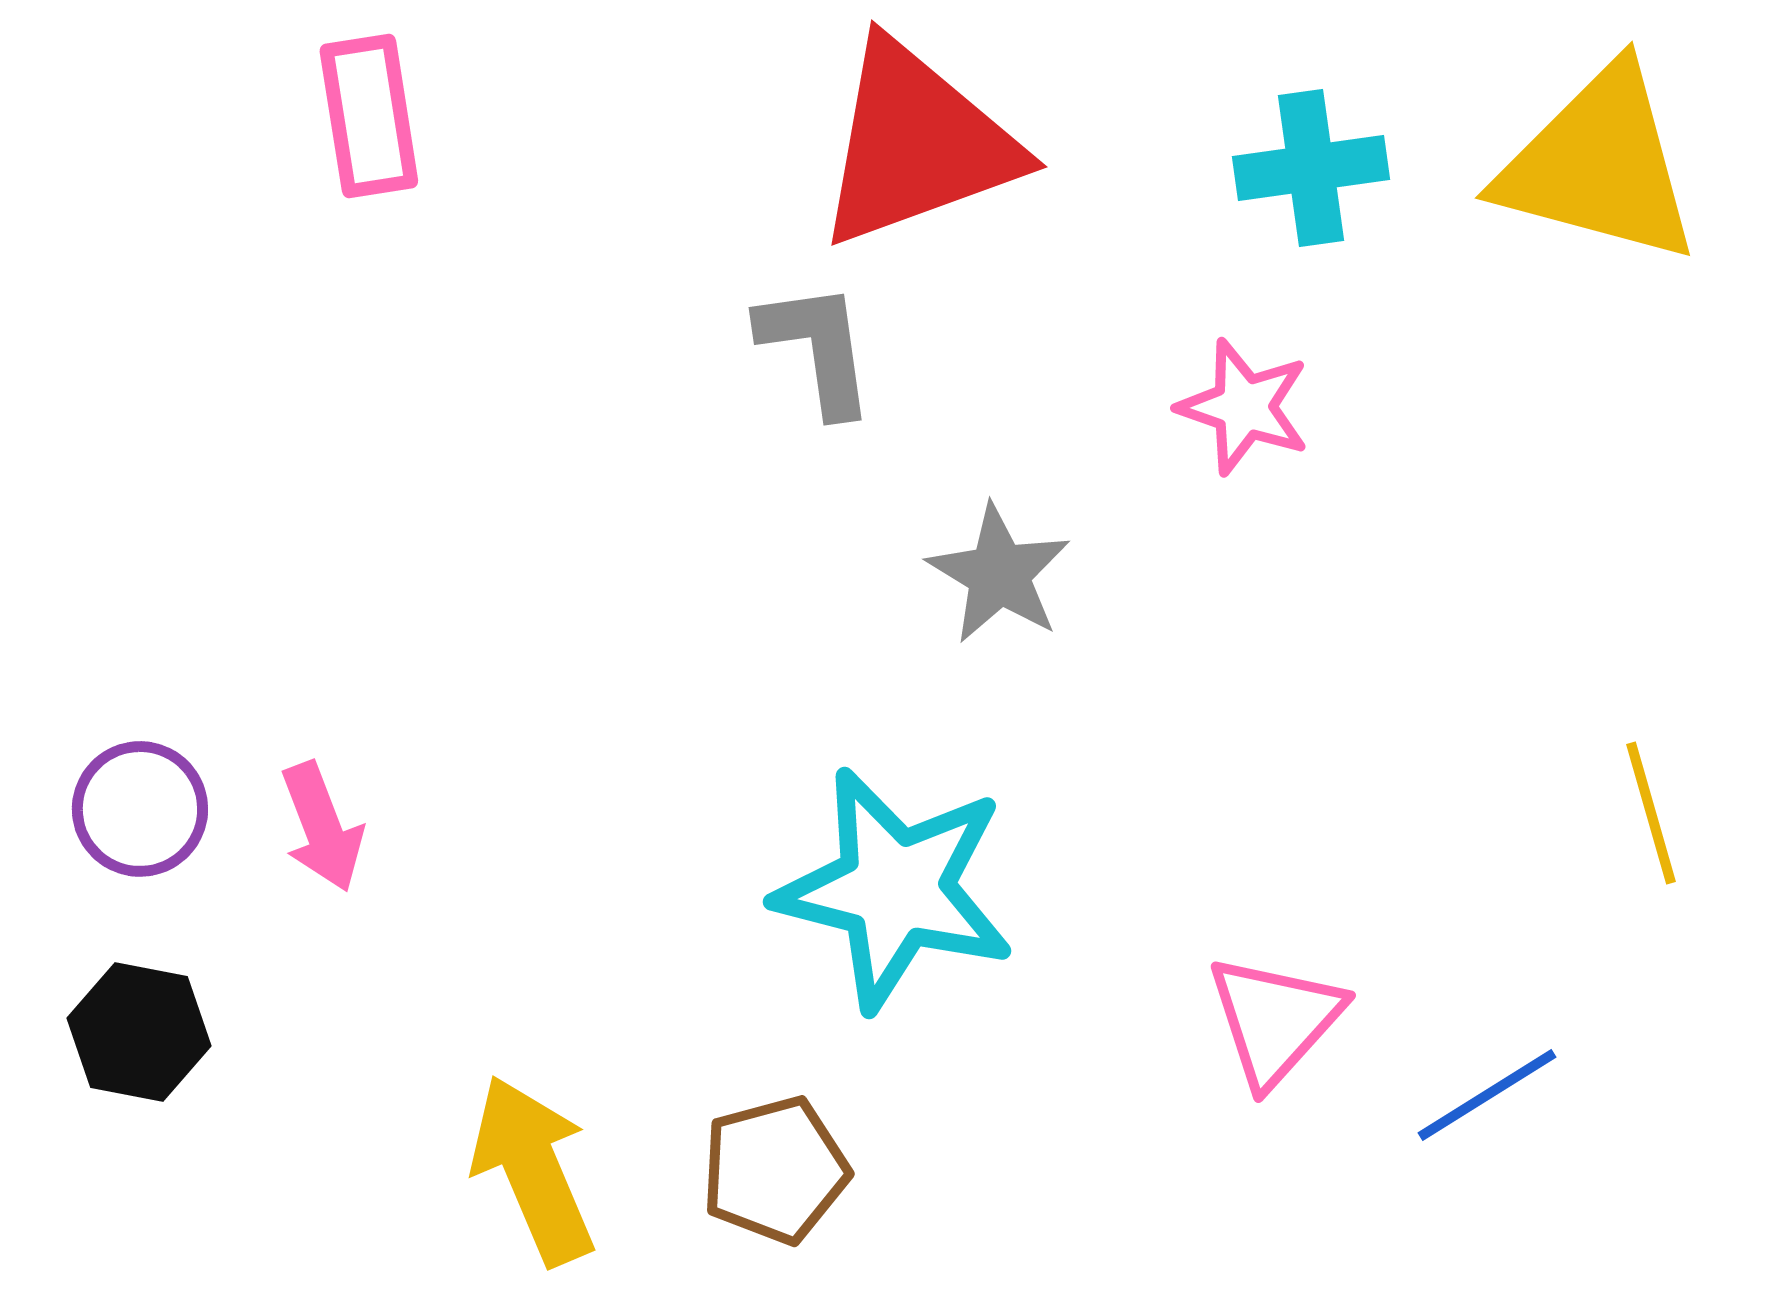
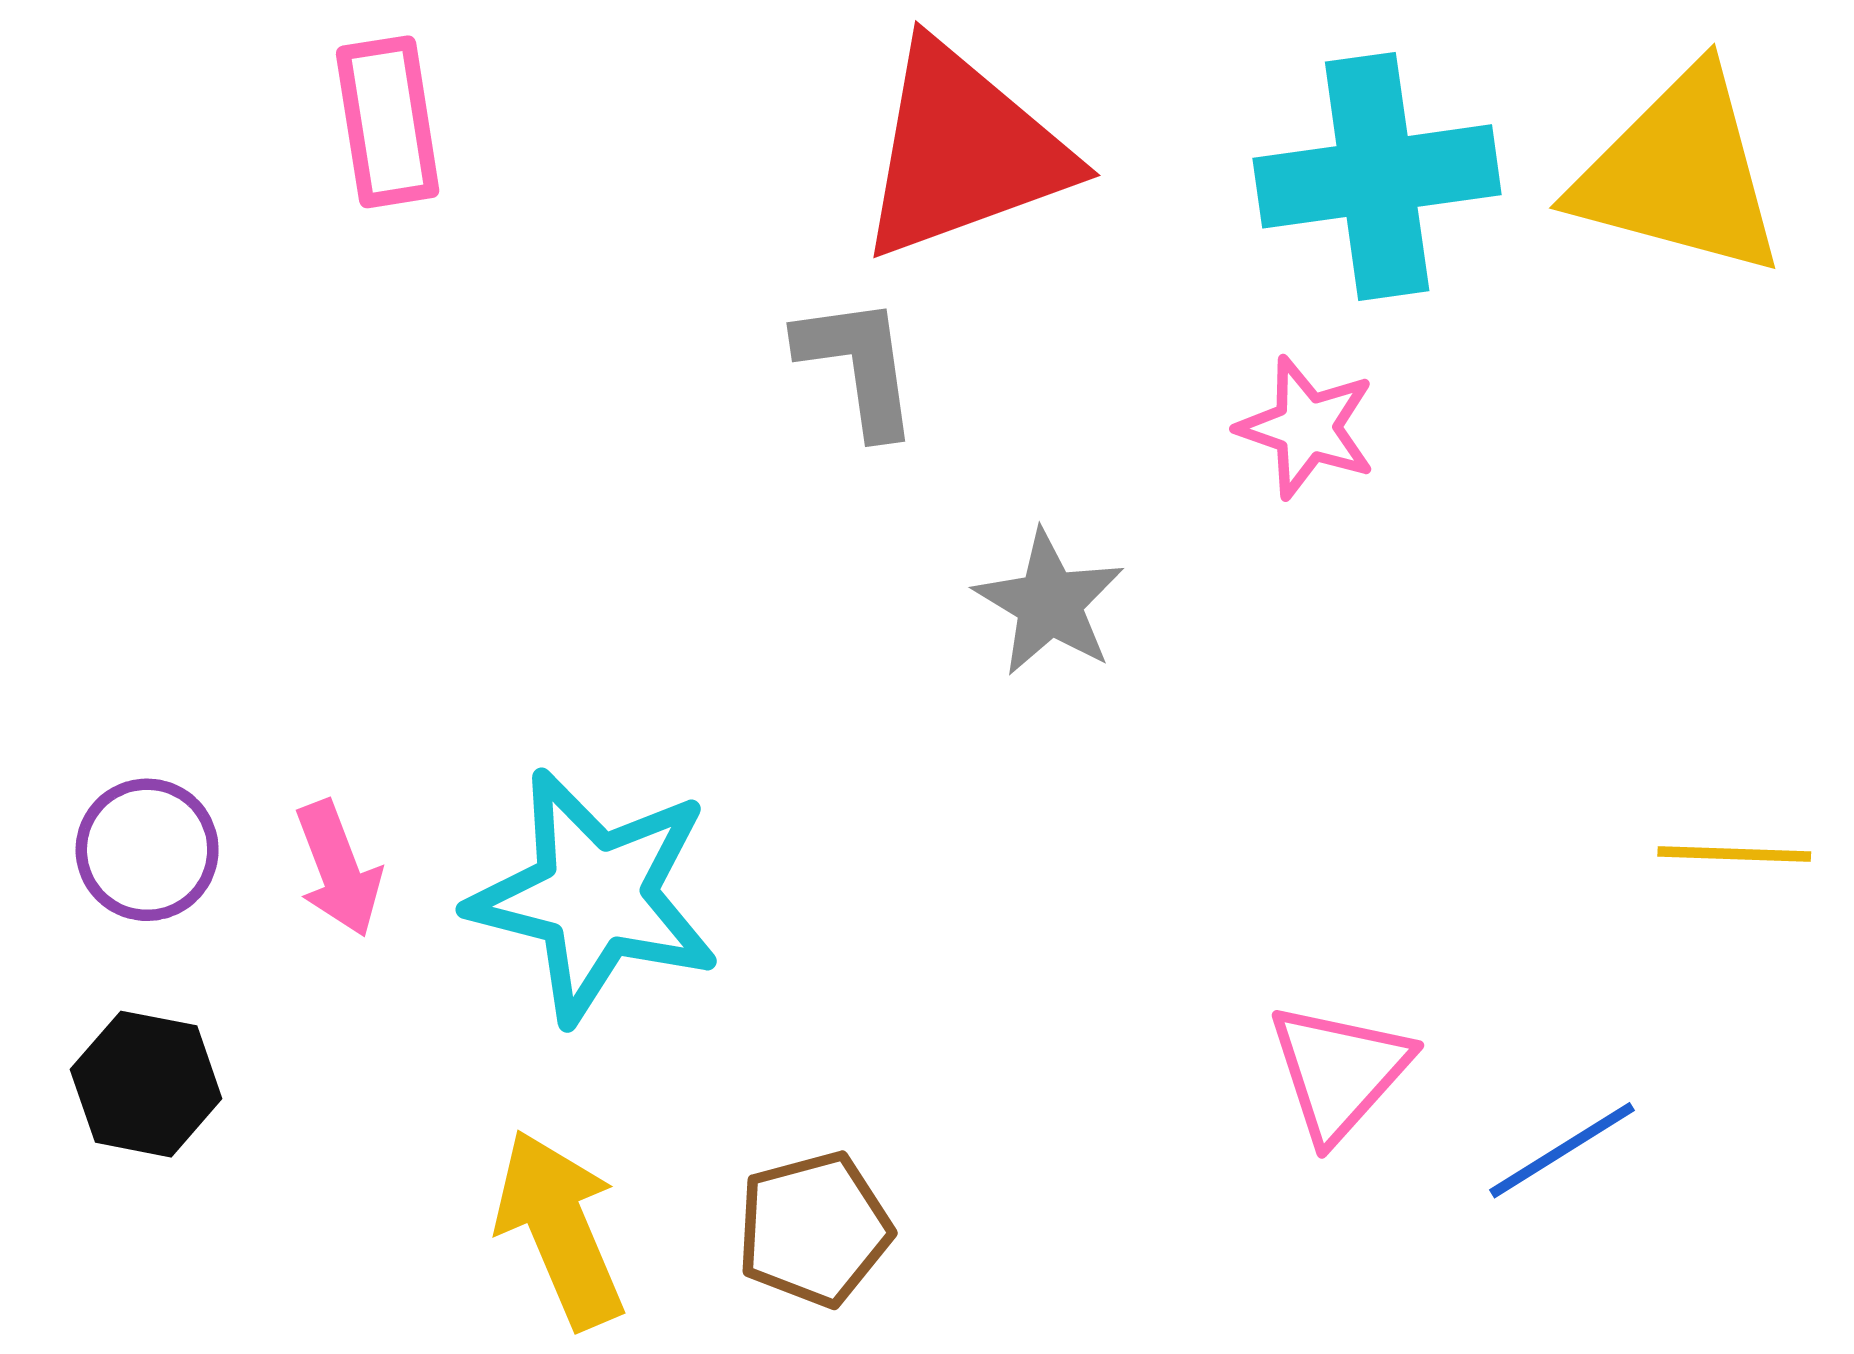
cyan cross: (1311, 168) -> (1377, 176), size x1.5
yellow line: (1651, 813) -> (1734, 854), turned -72
cyan star: (895, 889) -> (595, 896), moved

